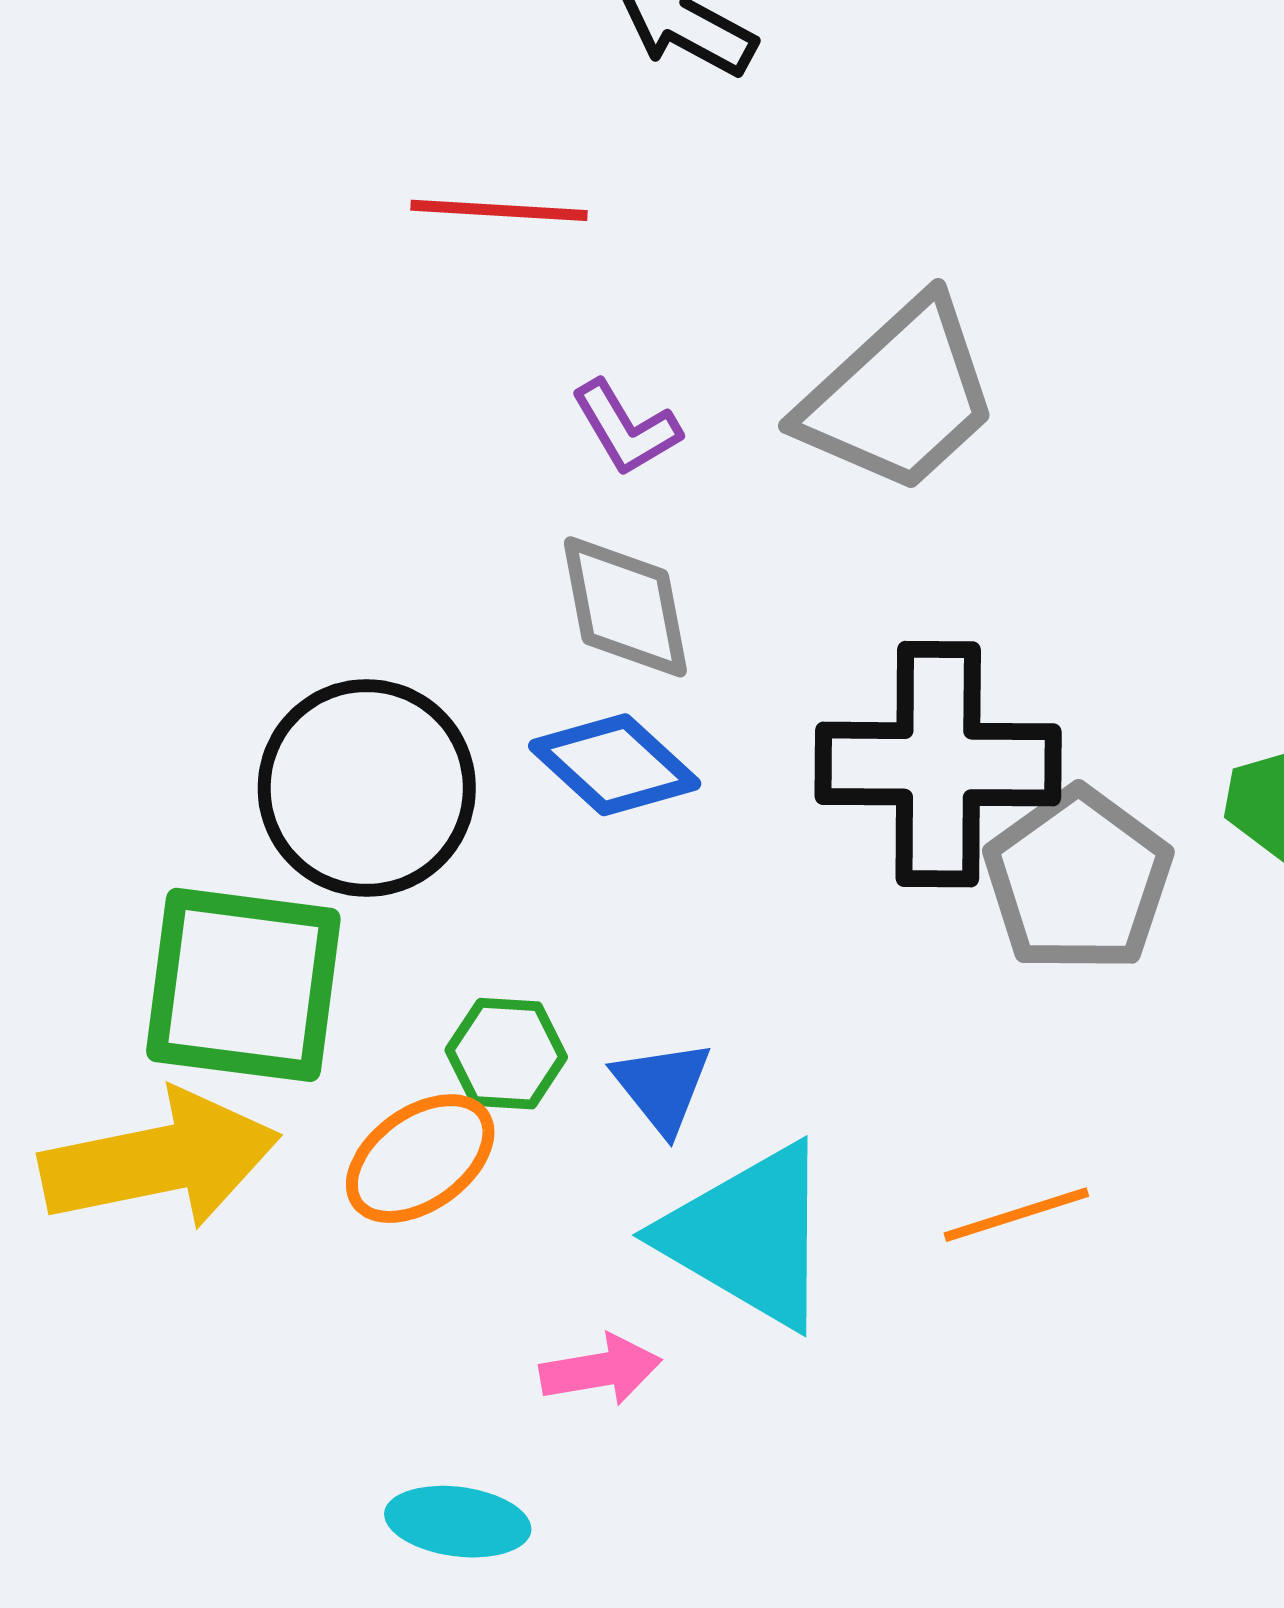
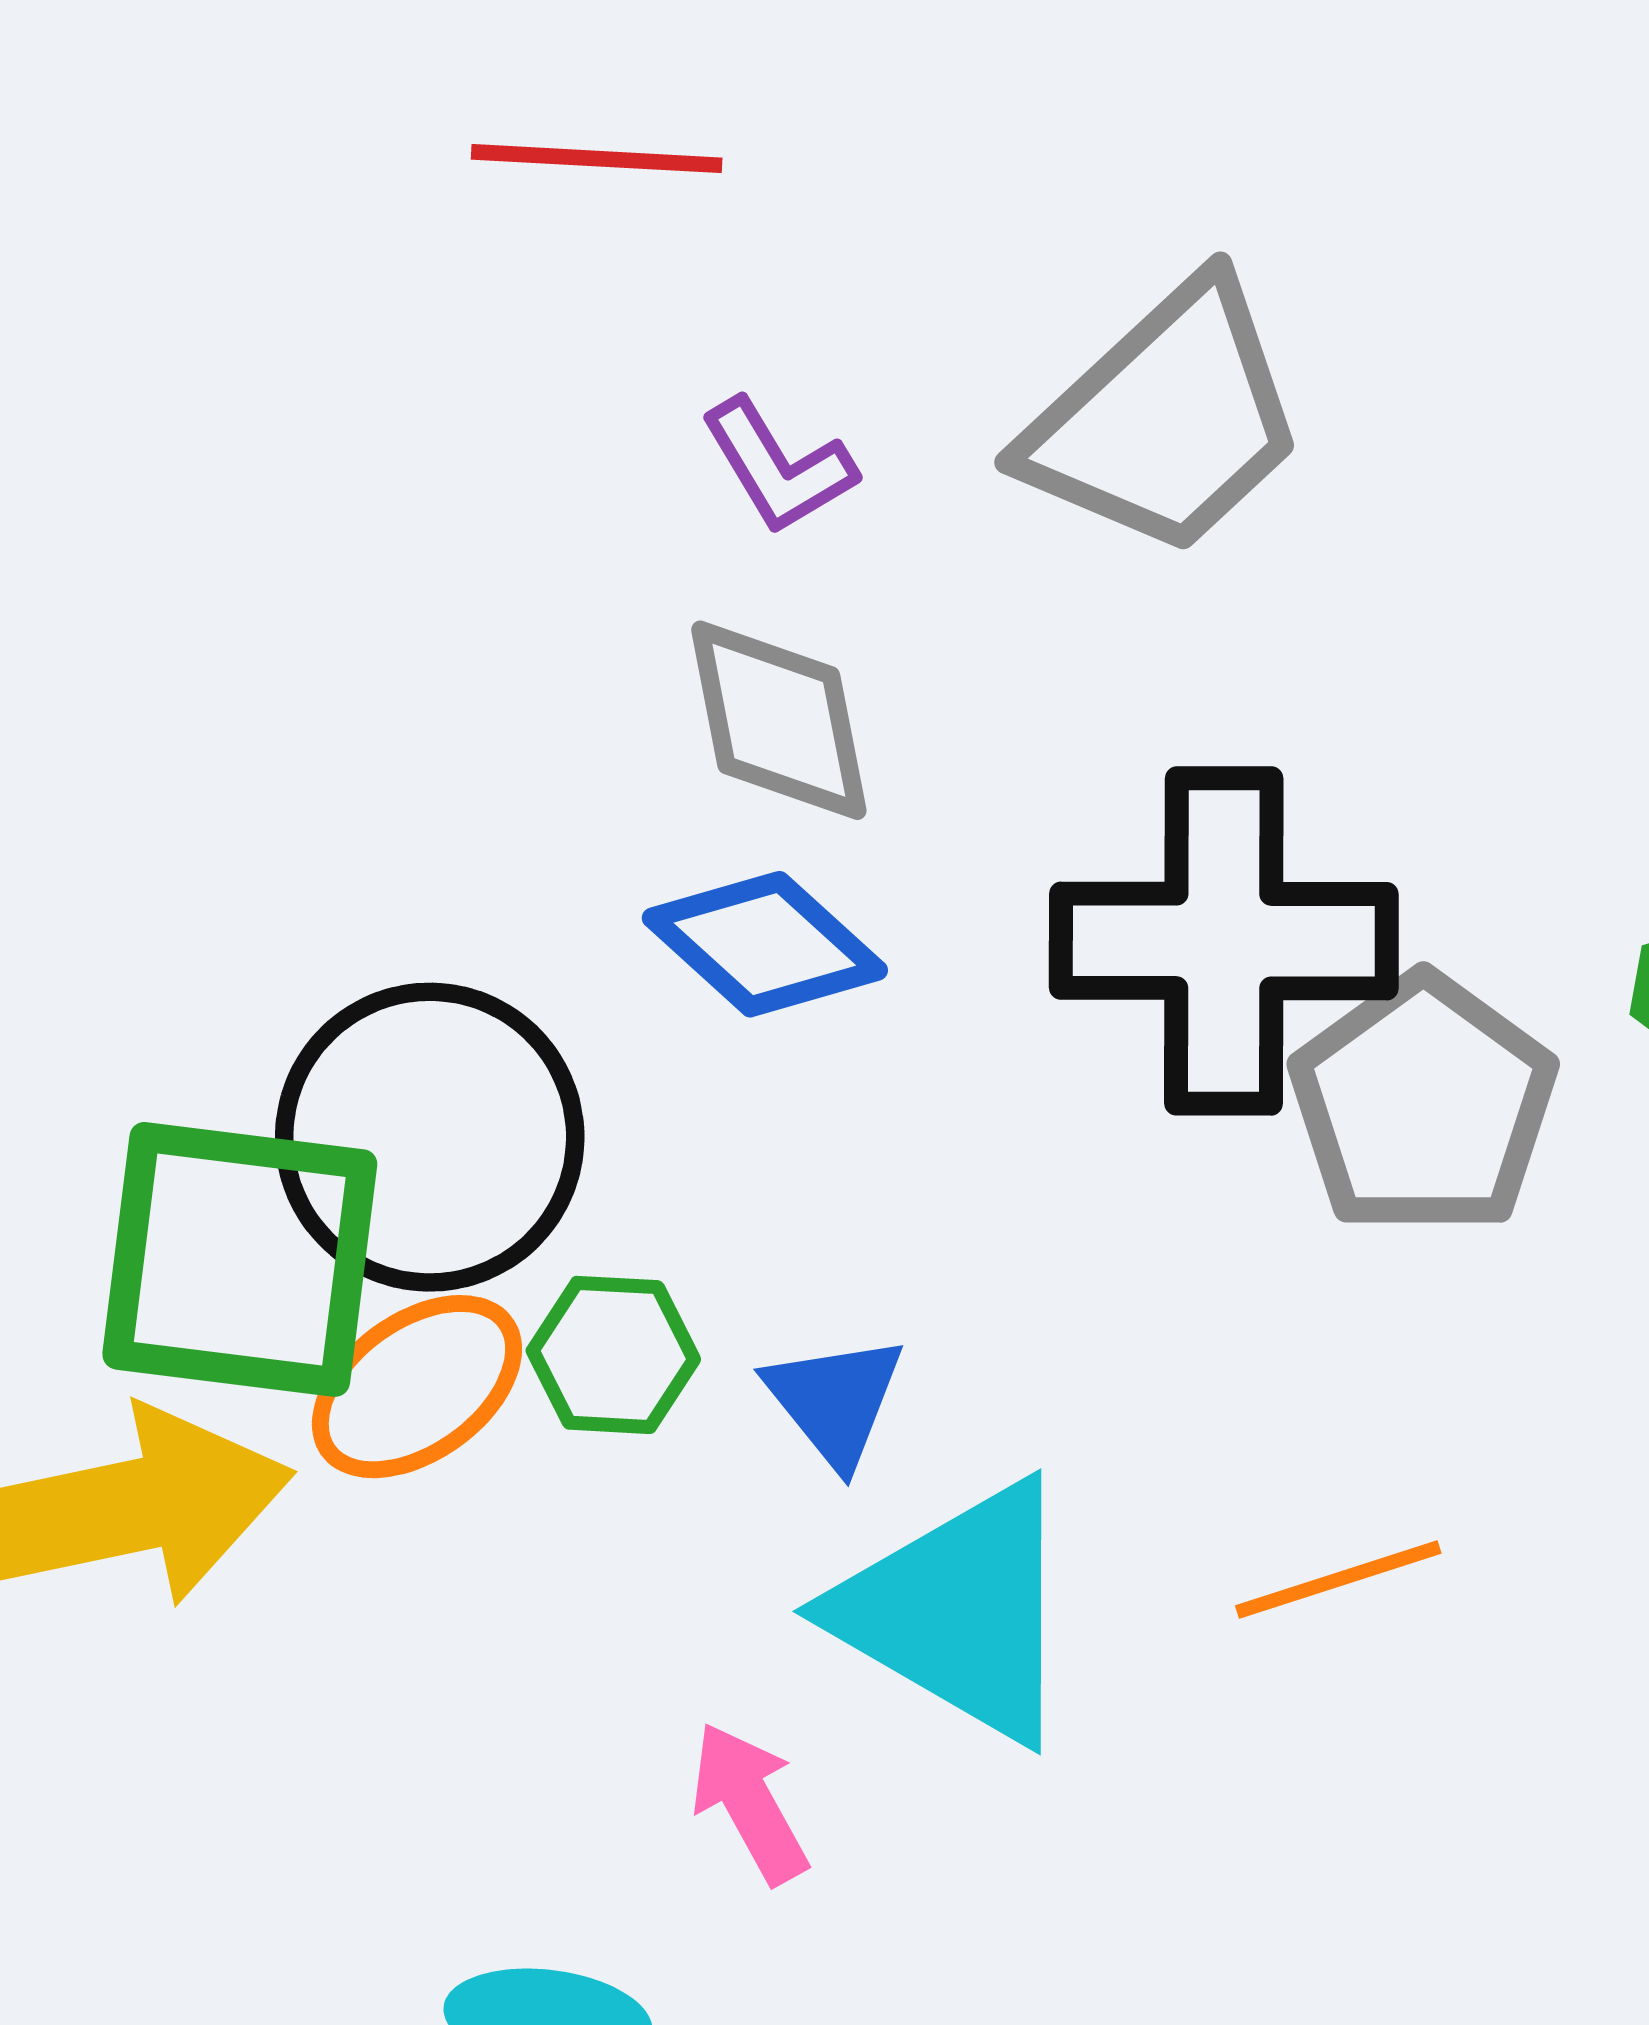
black circle: (367, 788) -> (430, 1137), moved
orange ellipse: (420, 1159) -> (417, 1387), moved
pink arrow: (601, 1370) -> (750, 1803), turned -109

